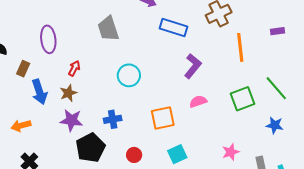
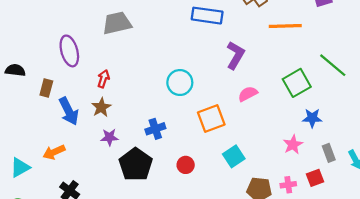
gray trapezoid: (108, 29) -> (117, 23), moved, turned 104
orange line: (240, 47) -> (285, 26), turned -76
cyan circle: (129, 75) -> (180, 83), moved
purple star: (71, 120) -> (109, 137), size x0.7
blue star: (275, 125) -> (312, 118), moved

